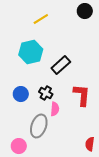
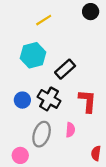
black cross: (46, 93) -> (49, 99), size x1.5
pink semicircle: (55, 109) -> (70, 130), moved

